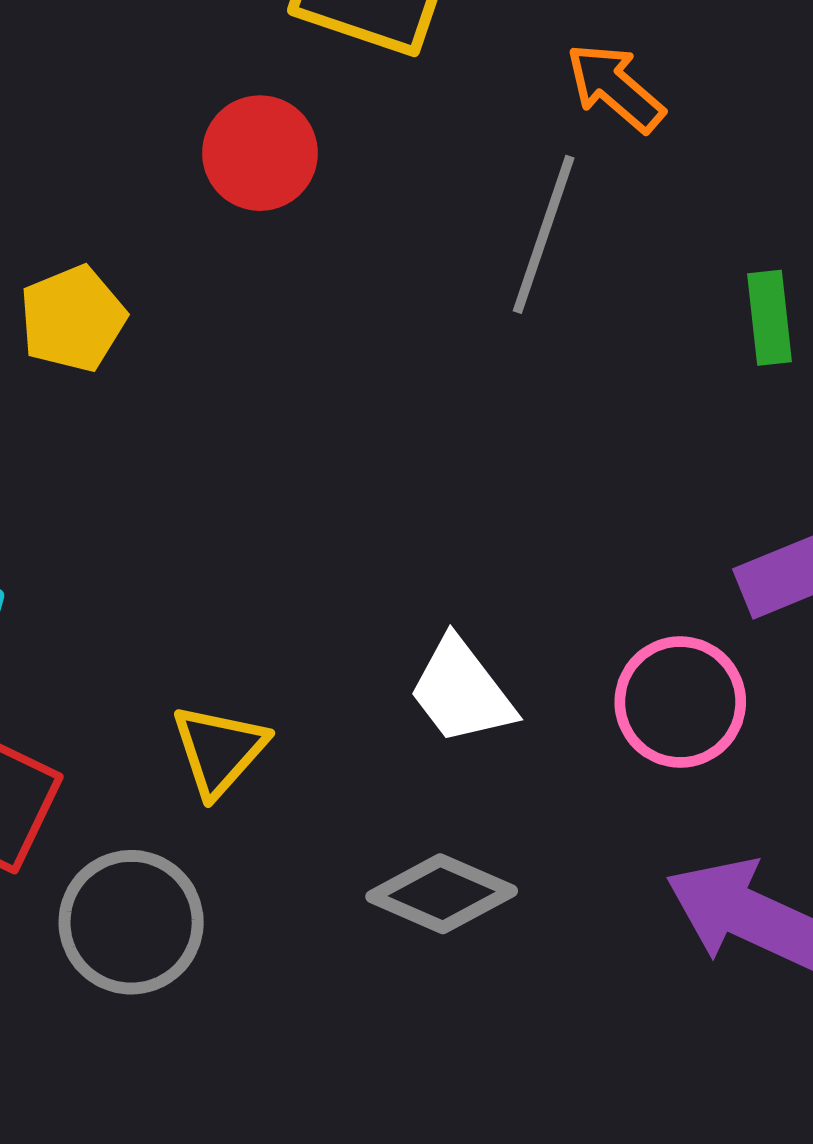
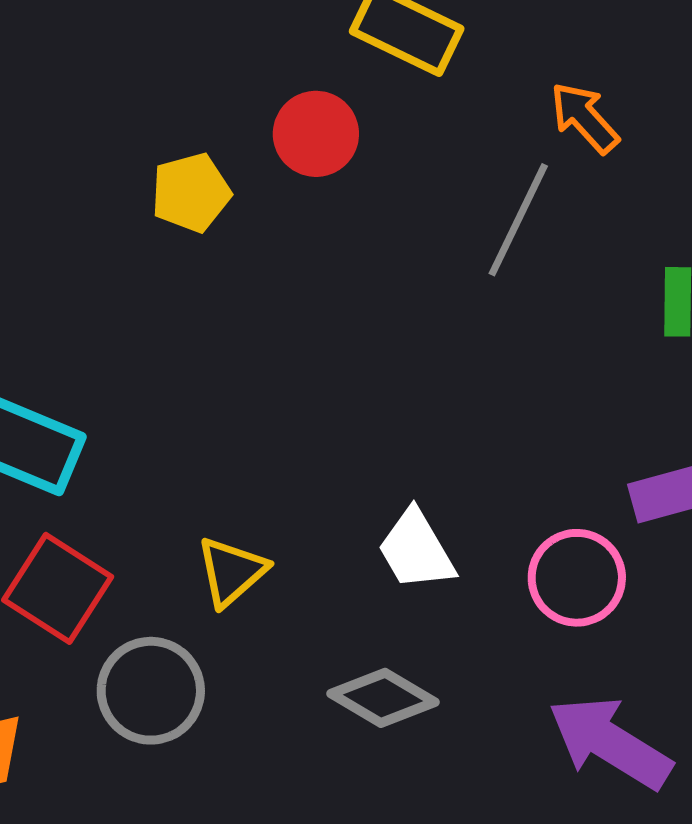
yellow pentagon: (73, 319) -> (191, 193), moved

